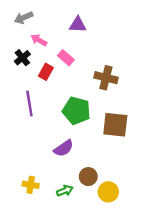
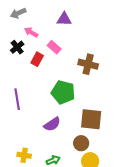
purple line: (29, 104) -> (17, 99), moved
brown square: (115, 125) -> (91, 119), moved
brown circle: (88, 177) -> (81, 143), moved

